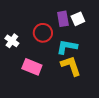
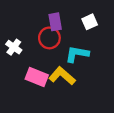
purple rectangle: (63, 19) -> (55, 22), moved
yellow L-shape: (71, 66) -> (62, 76), moved, turned -30

